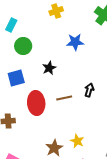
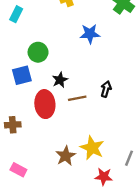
green circle: (23, 46) -> (38, 52), moved
black star: (49, 68) -> (60, 80), moved
yellow star: (77, 141) -> (92, 148), size x1.5

